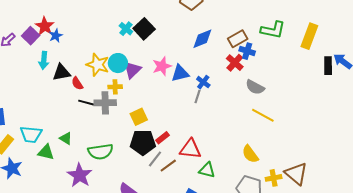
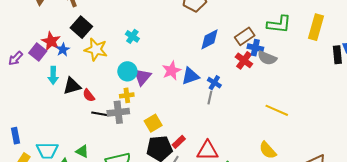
black square: (144, 29) -> (81, 27), moved
yellow star: (98, 65) -> (96, 49), moved
gray semicircle: (255, 87) -> (267, 58), moved

